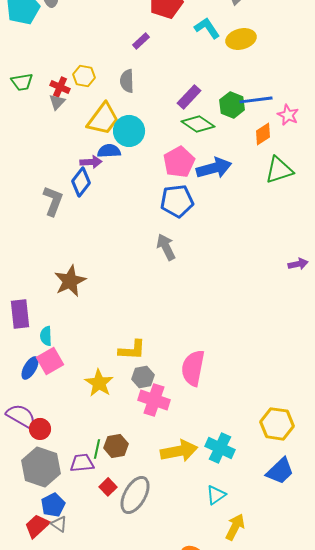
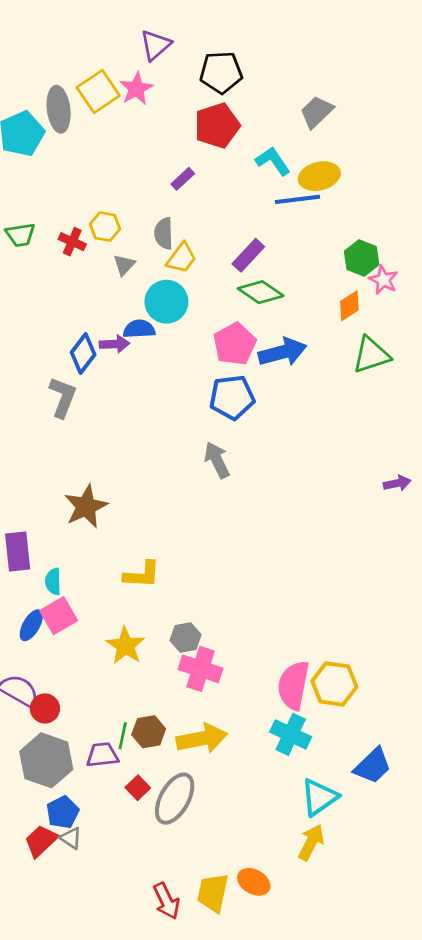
blue line: (256, 100) -> (297, 199), moved
gray triangle: (57, 102) -> (124, 265), moved
green hexagon: (232, 105) -> (362, 258), moved
yellow trapezoid: (103, 119) -> (181, 258), moved, size x0.7
blue diamond: (81, 182) -> (83, 354), moved
yellow L-shape: (132, 350) -> (142, 575), moved
pink semicircle: (193, 368) -> (293, 685), moved
yellow hexagon: (277, 424) -> (334, 684), moved
yellow arrow: (179, 451) -> (202, 739), moved
cyan triangle: (216, 495) -> (319, 797), moved, size x1.4

